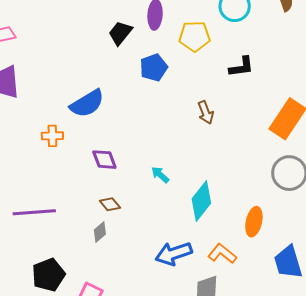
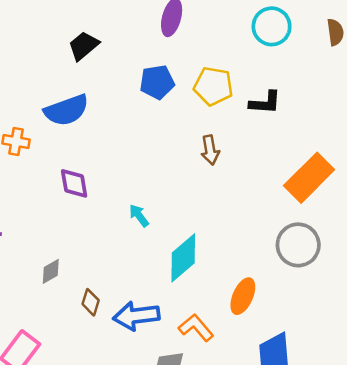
black trapezoid: (120, 33) -> (84, 46), moved
yellow pentagon: (195, 36) -> (213, 86), moved
brown diamond: (110, 204) -> (91, 302), moved, turned 45

